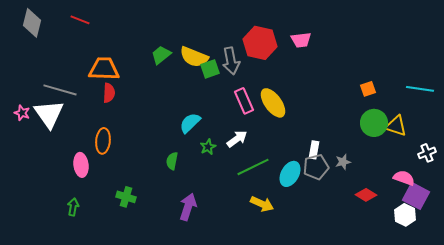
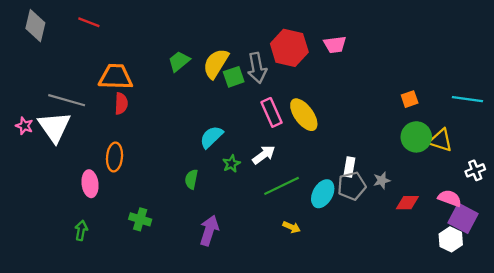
yellow semicircle: (194, 57) -> (216, 63), turned 100
red diamond: (366, 195) -> (407, 203), moved, turned -30
yellow arrow: (262, 204) -> (292, 227), size x0.7

